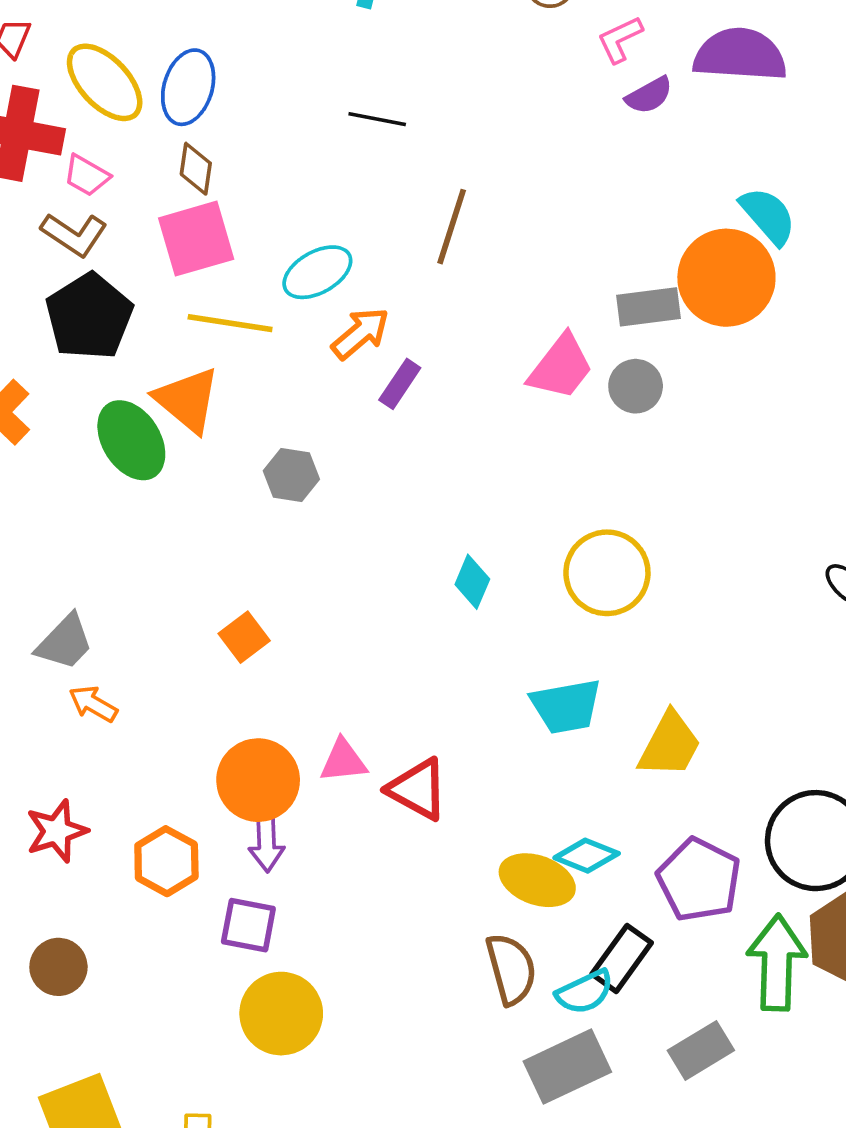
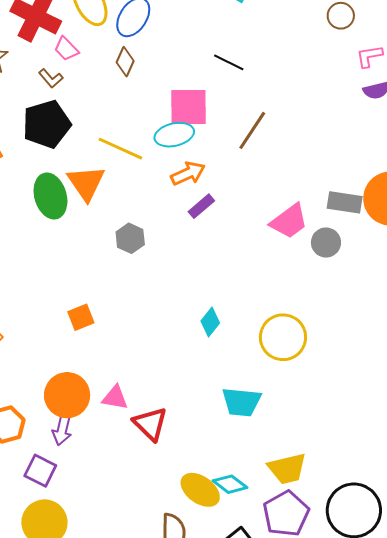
brown L-shape: (74, 234) -> (51, 78), size x0.7
pink square: (196, 239) -> (188, 107), moved
yellow trapezoid: (670, 745) -> (287, 469), moved, turned 33

